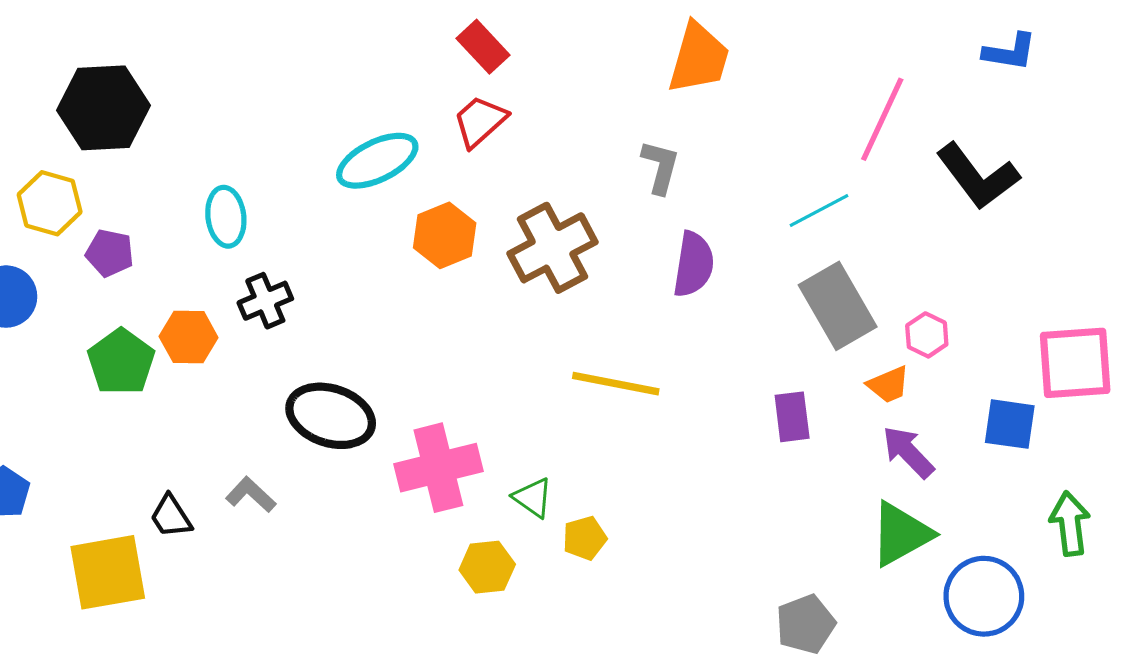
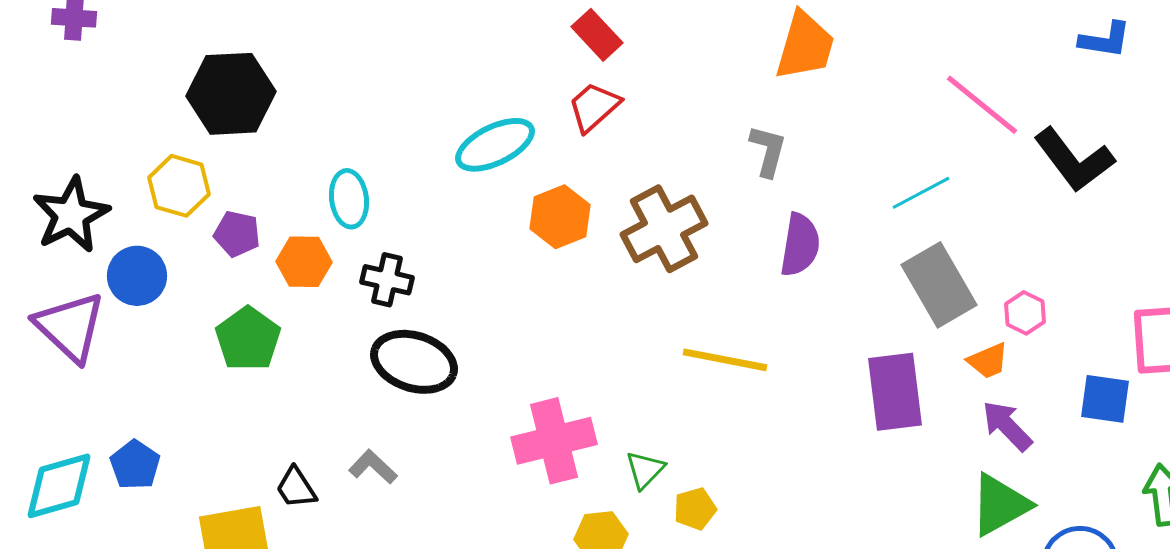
pink line: (882, 119) -> (982, 105), turned -76
black cross: (265, 301) -> (387, 280), turned 36
orange hexagon: (189, 337) -> (304, 262), moved
black ellipse: (331, 416) -> (414, 362), moved
purple rectangle: (792, 417) -> (895, 392), size x1.6
green triangle: (533, 498) -> (645, 470), turned 39

